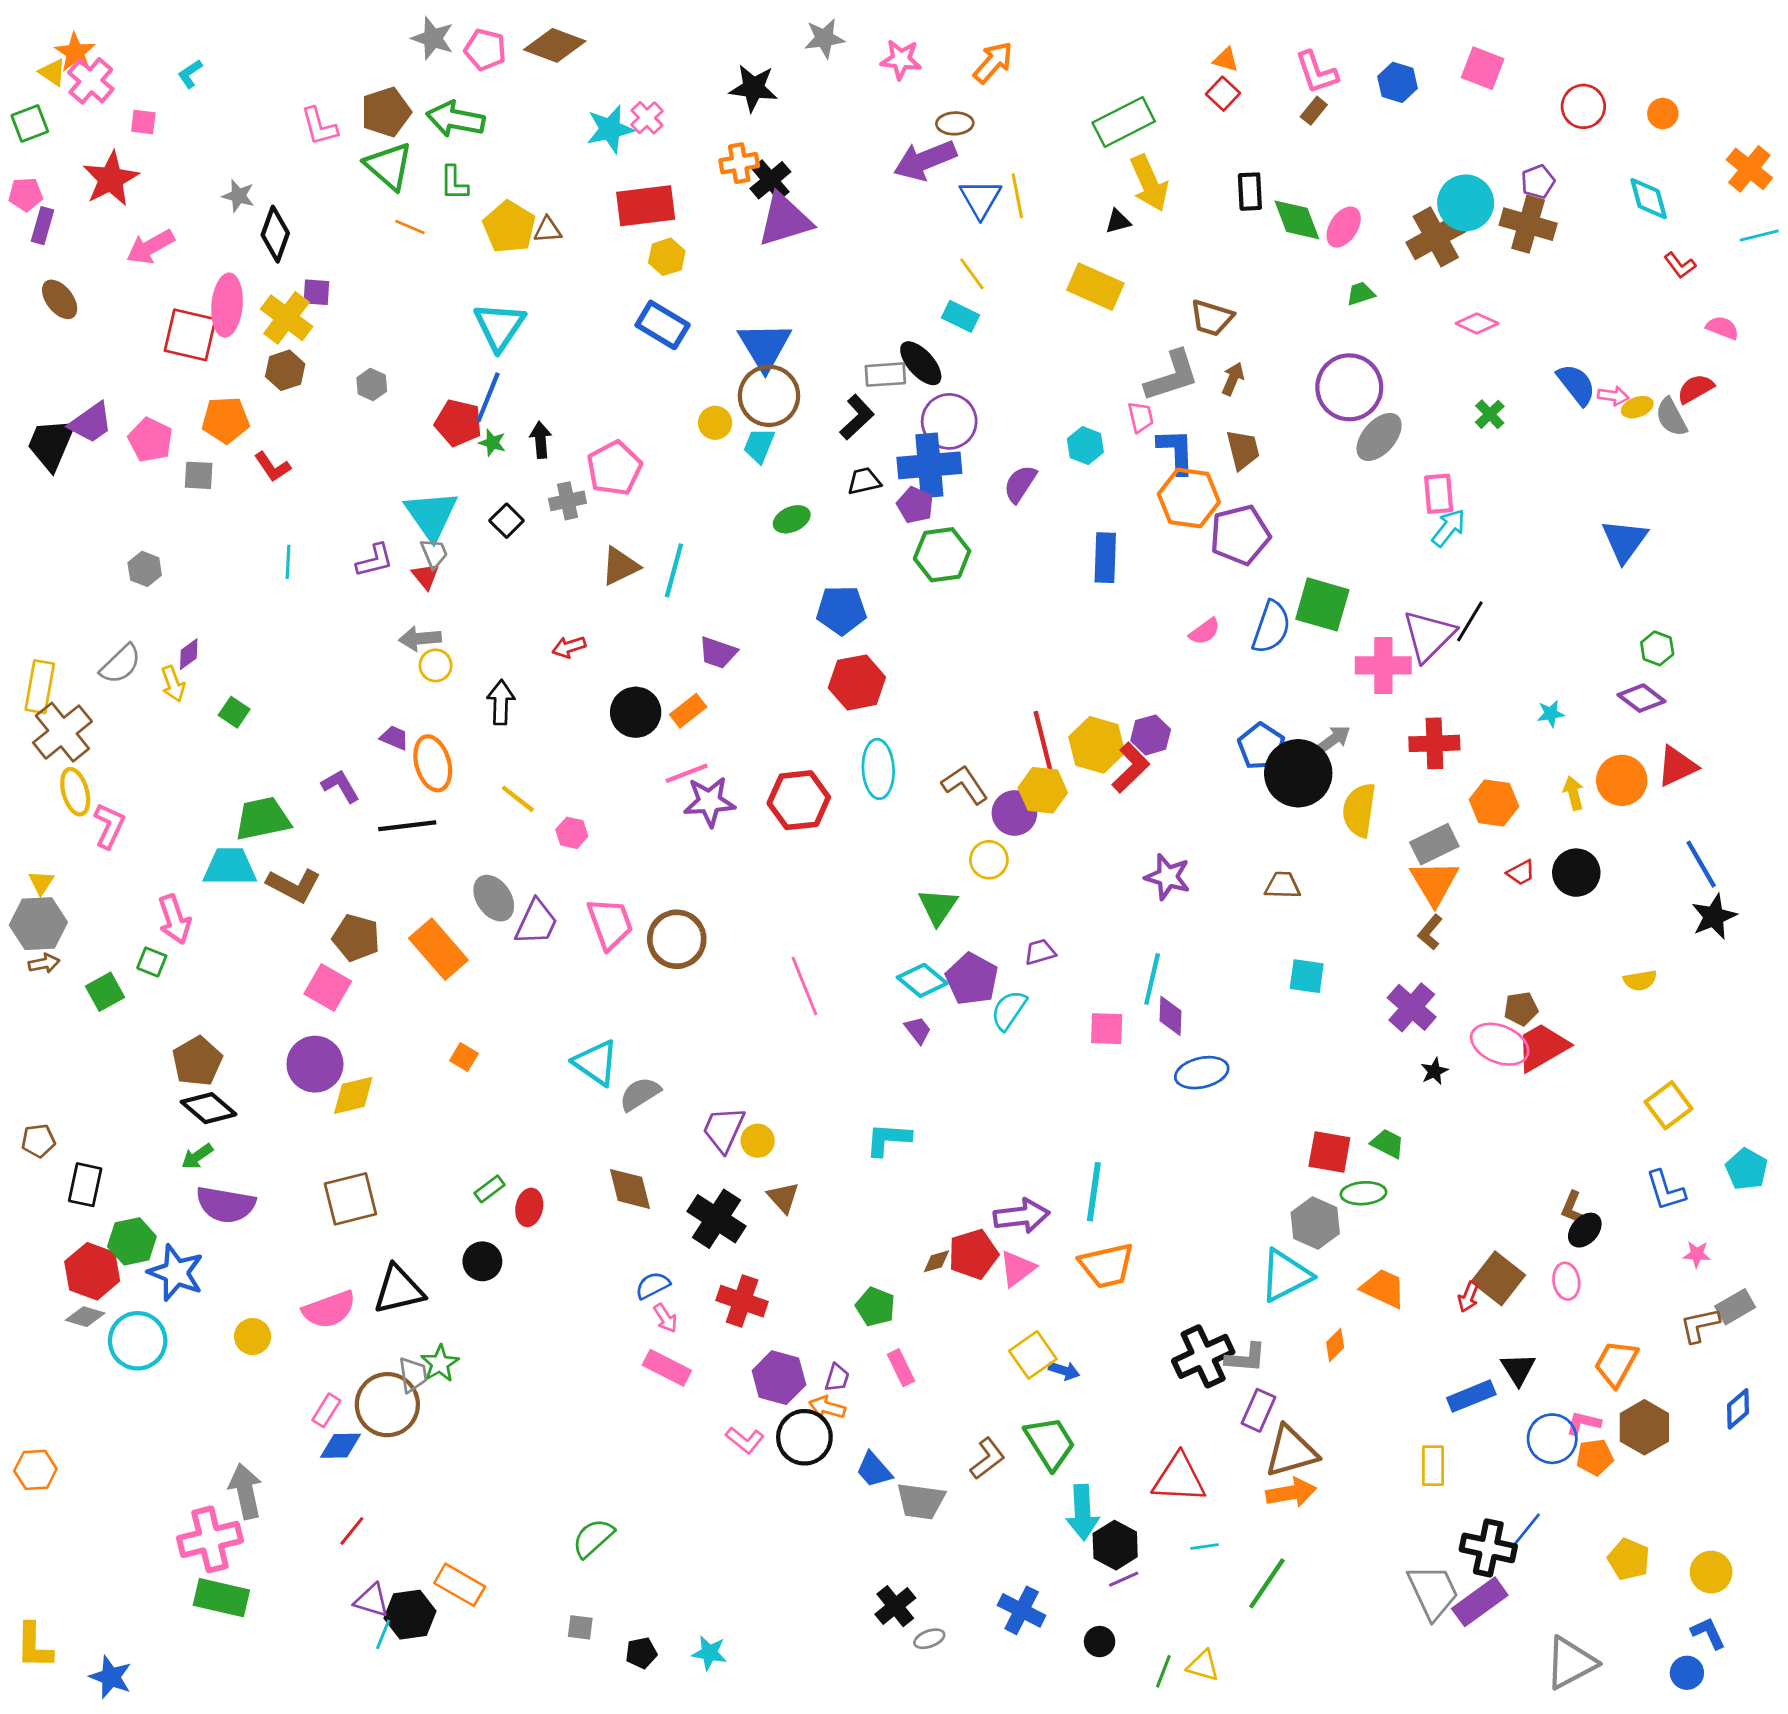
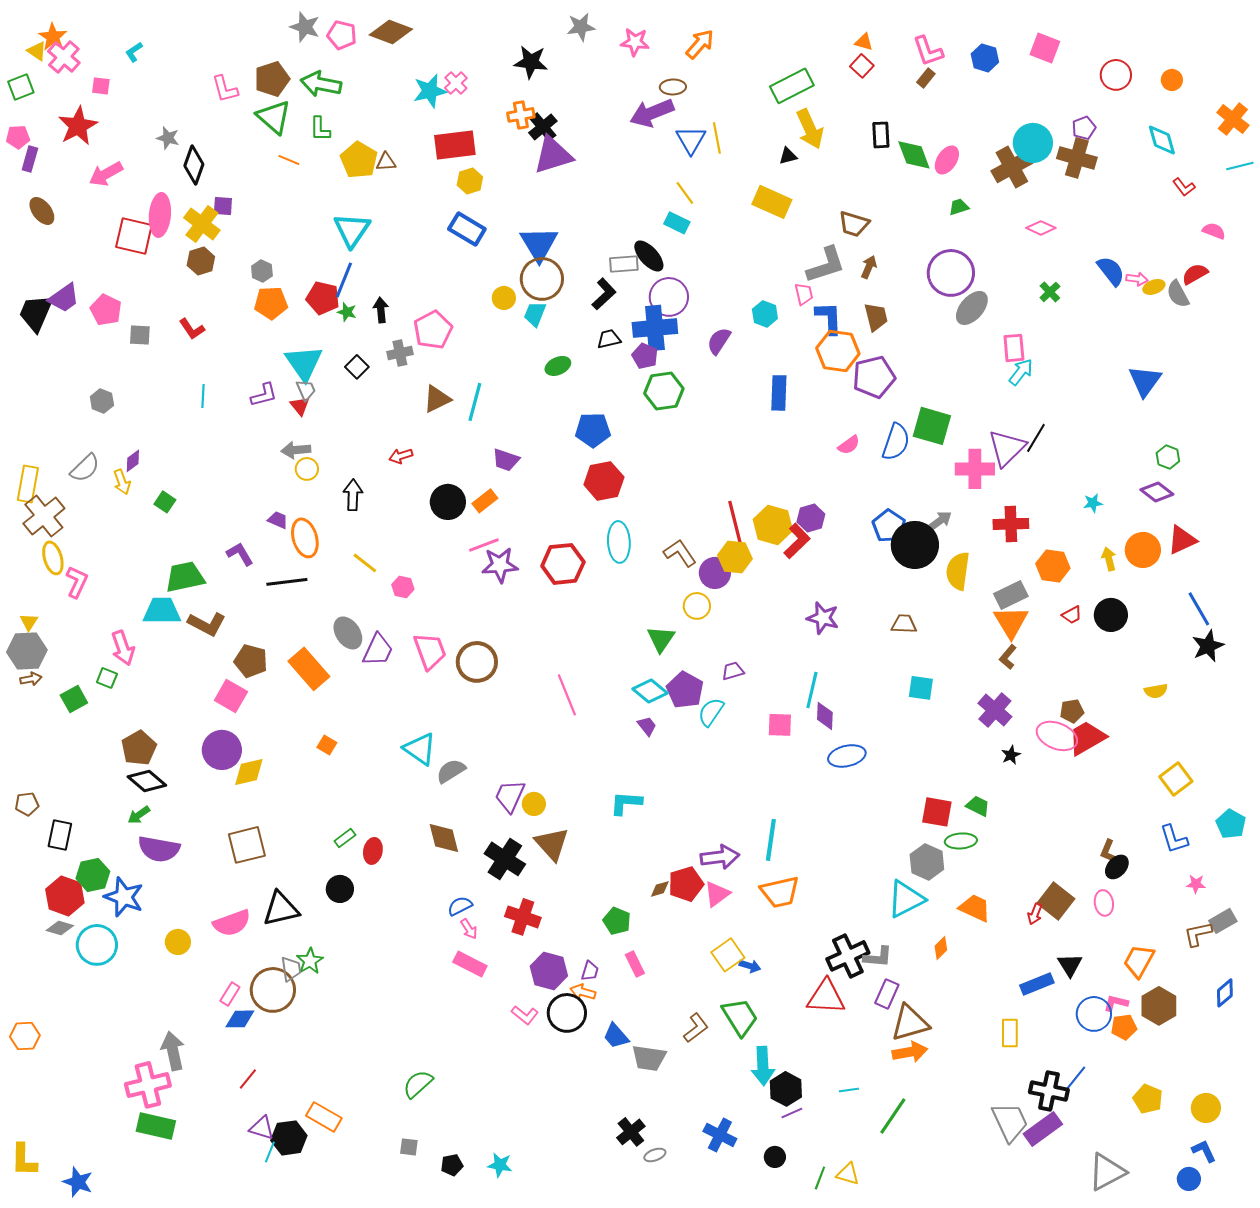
orange pentagon: (226, 420) -> (271, 303), moved
brown triangle: (783, 1197) -> (552, 844), size x1.5
red triangle: (1179, 1478) -> (826, 997), moved

